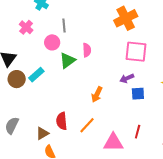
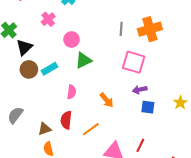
gray line: (64, 26) -> (121, 29), moved
pink semicircle: (87, 50) -> (72, 92), moved
pink square: (136, 52) -> (134, 62), moved
orange arrow: (97, 94) -> (107, 100), turned -77

